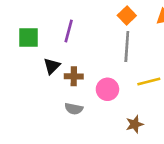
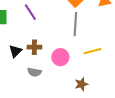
purple line: (69, 31) -> (30, 12), turned -48
black triangle: (52, 66) -> (15, 51), moved

